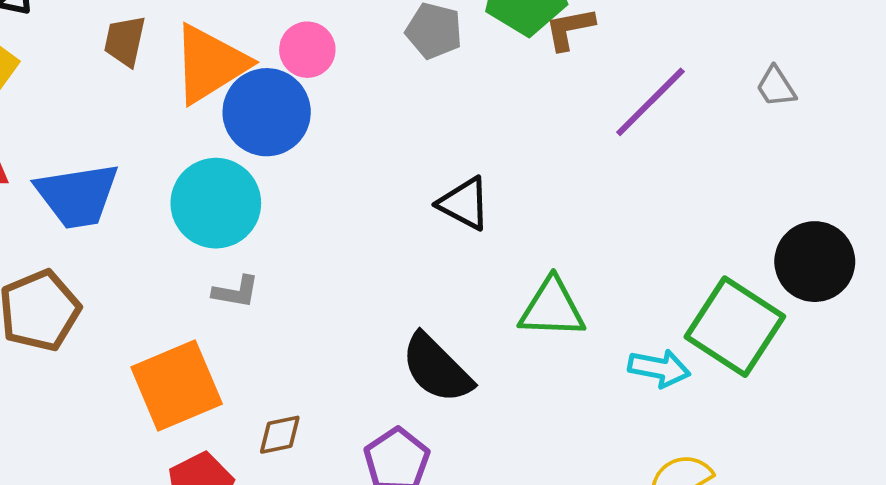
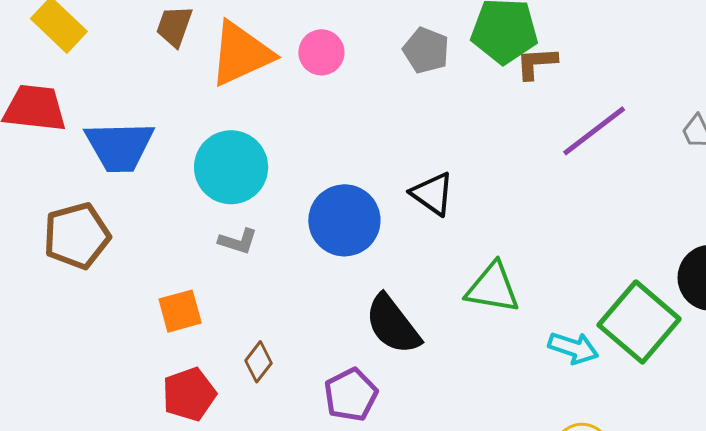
blue circle: (267, 112) -> (344, 220), moved
orange square: (177, 386) -> (180, 311), size x0.6
brown diamond: (280, 435) -> (259, 362), turned -48

